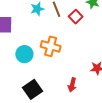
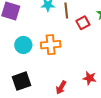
orange cross: (51, 46) -> (51, 45), turned -36

